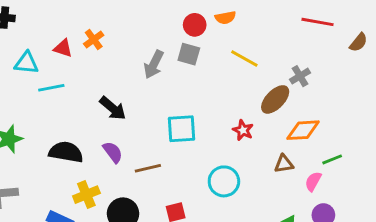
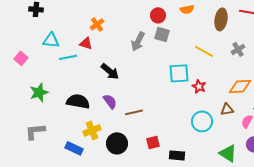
red circle: (195, 25) -> (158, 15), moved
red triangle: (63, 48) -> (86, 43), moved
yellow line: (244, 59) -> (204, 51), moved
brown ellipse: (275, 99) -> (221, 19), moved, turned -35
cyan square: (182, 129) -> (179, 73), moved
cyan circle: (224, 181) -> (202, 121), moved

